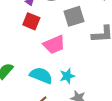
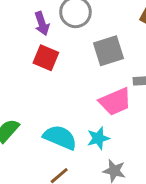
pink trapezoid: (54, 45) -> (115, 102), moved

